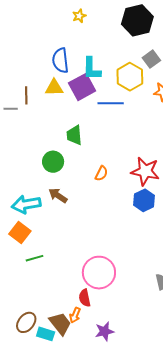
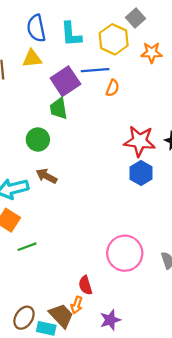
purple square: (82, 87) -> (65, 81), moved
orange semicircle: (101, 173) -> (113, 88), moved
pink circle: (99, 273) -> (125, 253), moved

